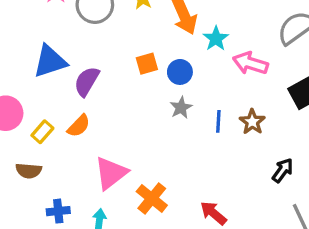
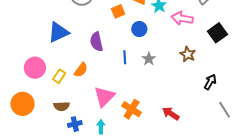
orange square: (147, 64) -> (118, 11), moved
purple semicircle: (87, 81) -> (97, 42), moved, turned -36
gray star: (181, 108) -> (149, 59), moved
blue line: (218, 121) -> (125, 57), moved
brown semicircle: (29, 171) -> (62, 106), moved

